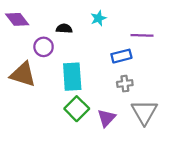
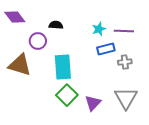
cyan star: (98, 18) -> (99, 29), moved
gray cross: (125, 84) -> (125, 62), moved

